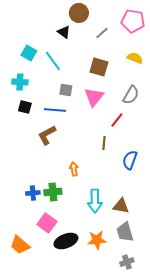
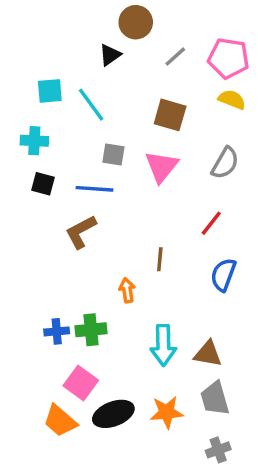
pink pentagon: (133, 21) -> (228, 58), moved
black triangle: (64, 32) -> (110, 55), turned 48
cyan square: (29, 53) -> (50, 91), turned -35
red line: (117, 120) -> (211, 223), moved
brown line: (104, 143) -> (160, 259), moved
orange trapezoid: (20, 245) -> (60, 421), moved

